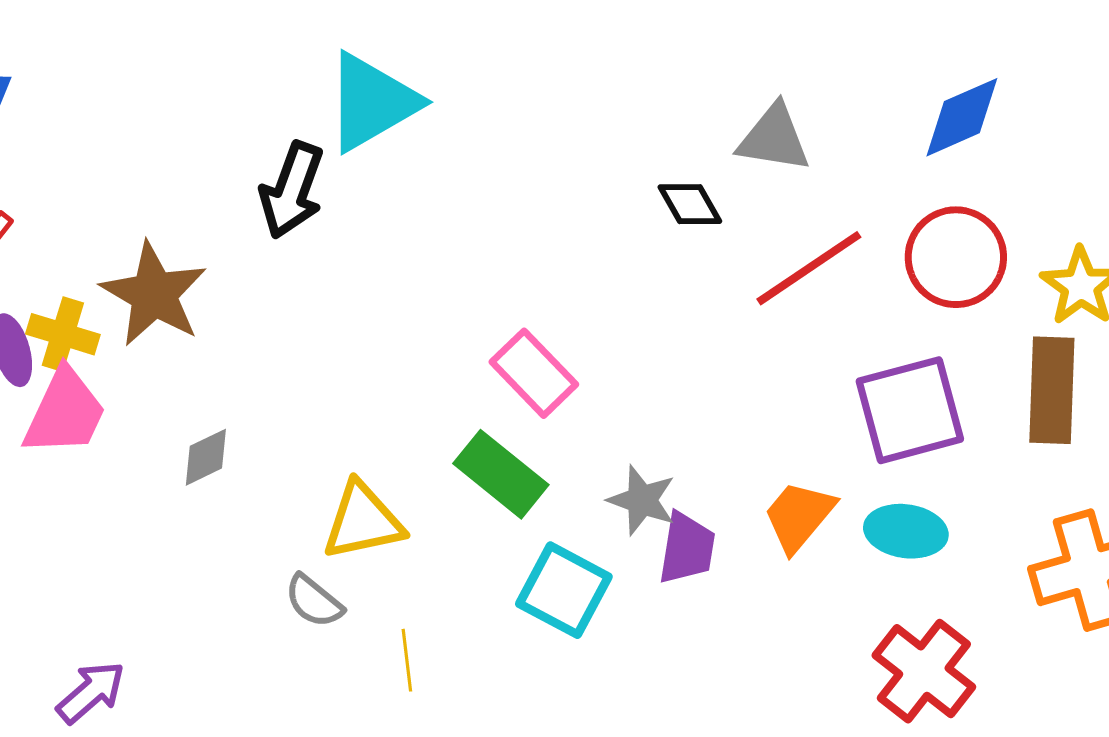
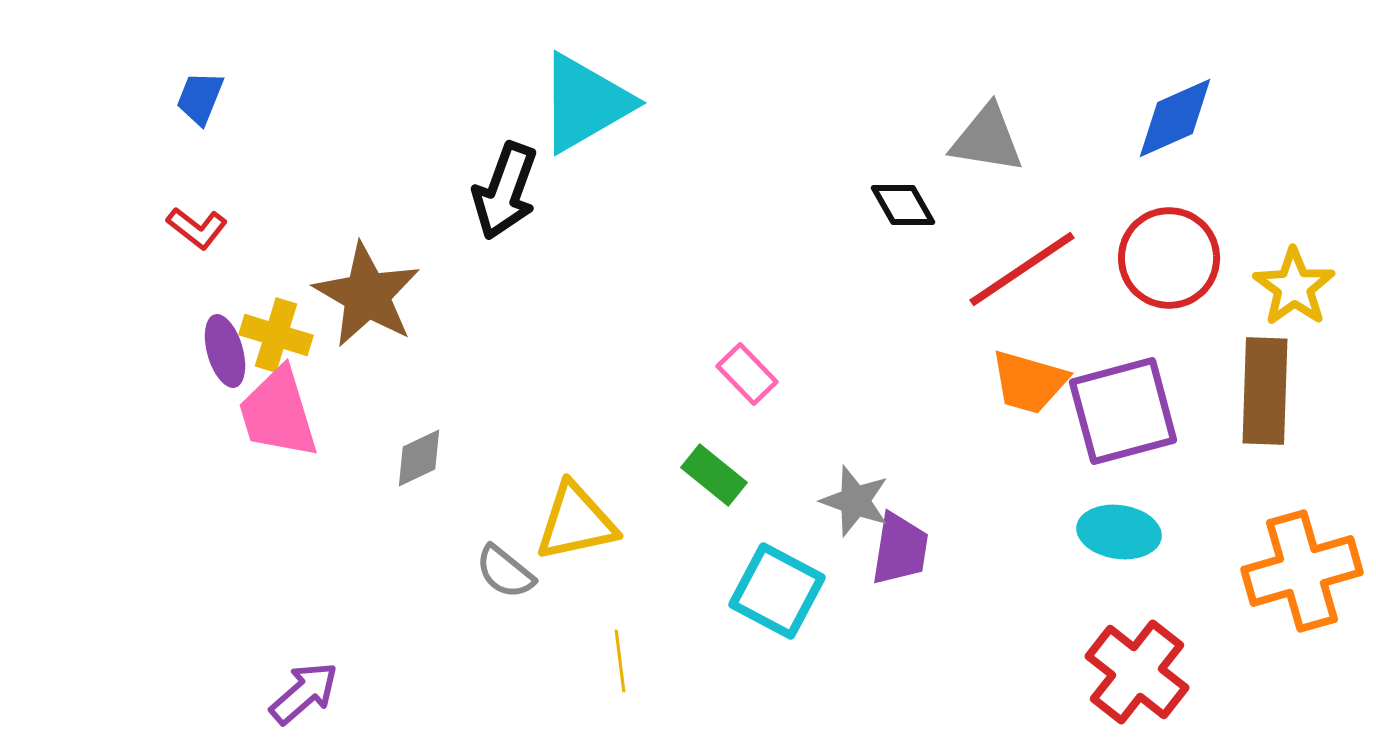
pink rectangle: (534, 373) -> (747, 374), size x0.7
pink trapezoid: (65, 412) -> (278, 413), turned 138
green rectangle: (501, 474) -> (714, 475), size x0.7
orange trapezoid: (799, 516) -> (1029, 382), moved, turned -114
gray semicircle: (314, 601) -> (505, 572), moved

